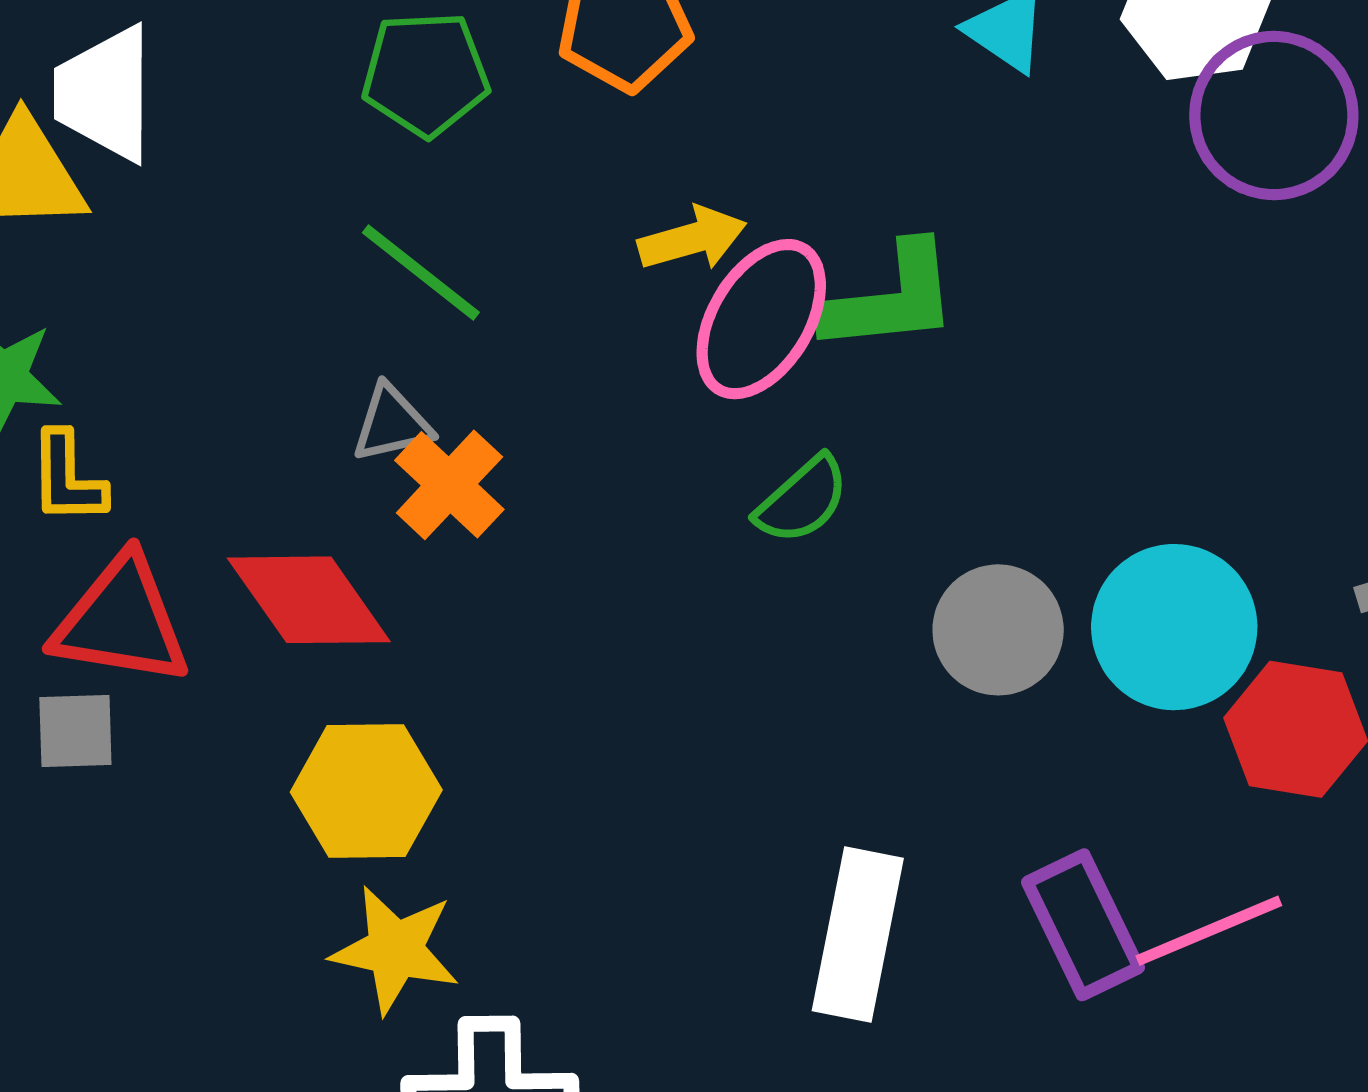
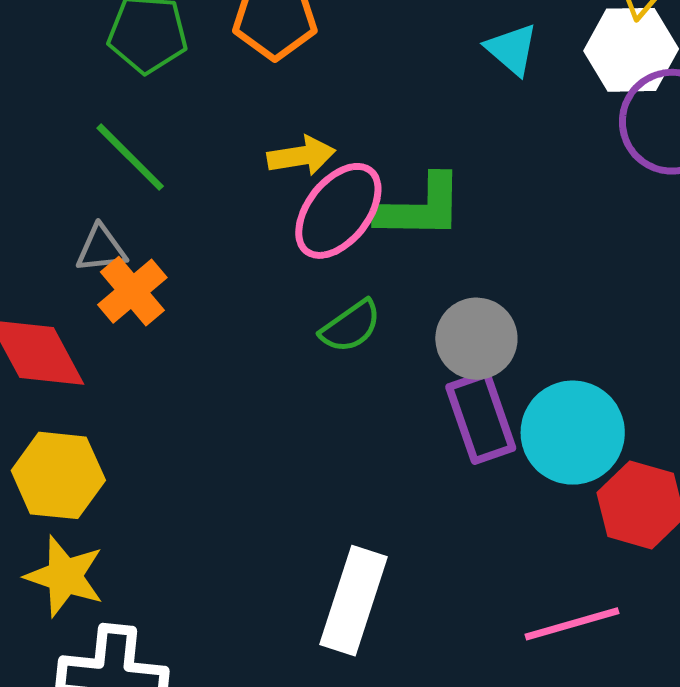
gray circle: (998, 630) -> (476, 339), moved
purple rectangle: (1083, 925) -> (481, 417), moved

